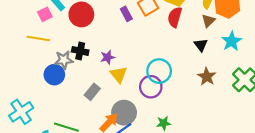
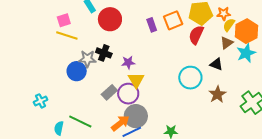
pink square: (45, 14) -> (64, 20), moved
cyan star: (232, 41) -> (246, 53), moved
black triangle: (201, 45) -> (216, 64), turned -40
cyan circle: (159, 71) -> (190, 78), moved
purple circle: (151, 87) -> (128, 94), moved
cyan cross: (21, 112) -> (41, 101), size x0.6

